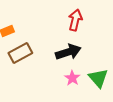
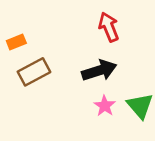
red arrow: (75, 20) -> (109, 27), turned -35

